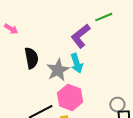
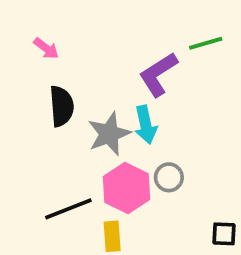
pink arrow: (11, 29) -> (46, 48), moved
gray circle: (117, 105) -> (169, 177), moved

